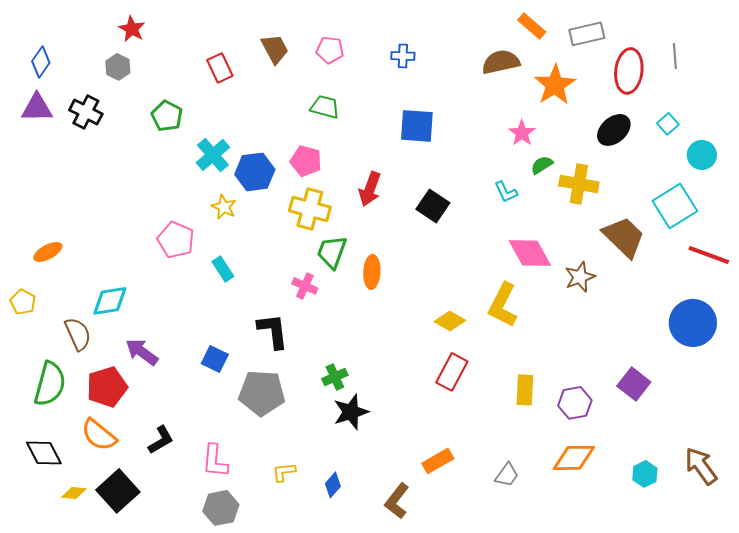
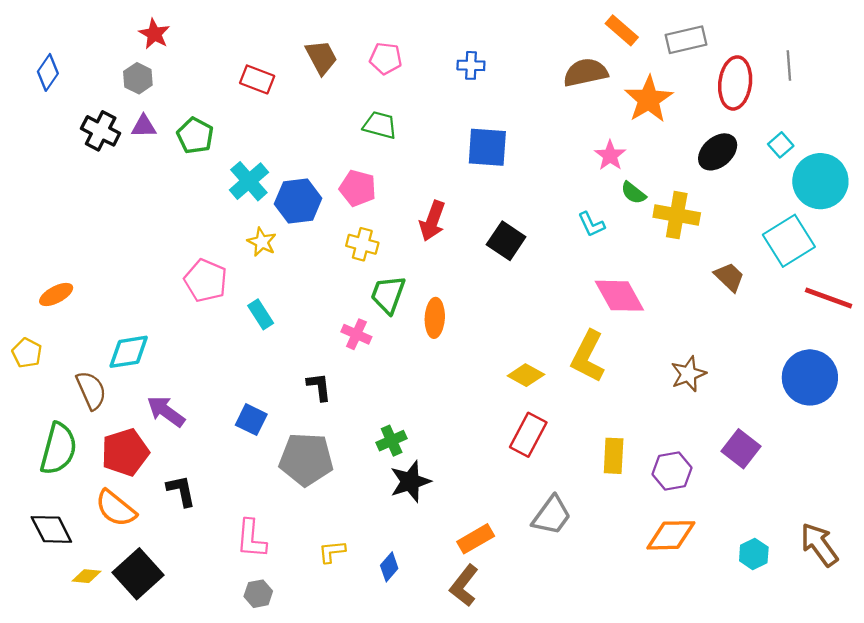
red rectangle: (220, 68) -> (257, 79), turned -44
purple triangle: (37, 108) -> (144, 126), moved, size x0.7
cyan circle: (702, 155) -> (820, 181), size x1.6
green semicircle: (542, 165) -> (633, 193), turned -110
yellow cross: (310, 209) -> (362, 244), size x0.7
brown trapezoid: (624, 237) -> (729, 277), size x0.6
brown star: (580, 277) -> (688, 374), moved
black L-shape: (273, 331) -> (319, 387), size x0.7
black L-shape: (161, 440) -> (181, 491), moved, turned -72
orange rectangle: (438, 461) -> (476, 539), moved
gray trapezoid: (507, 475) -> (552, 515), moved, size x1.4
gray hexagon: (221, 508) -> (258, 594), size x0.7

